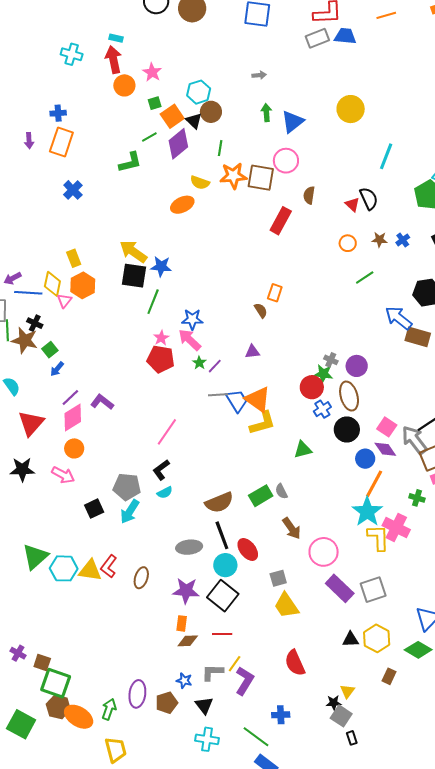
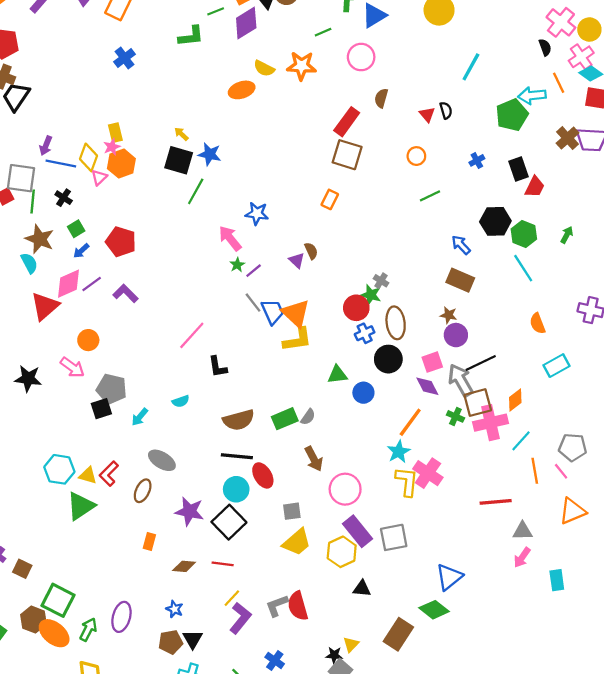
green line: (220, 148) -> (323, 32), moved, turned 49
brown square: (261, 178) -> (347, 155), moved
black semicircle: (369, 199) -> (446, 110), size x0.7
brown star: (380, 240) -> (449, 315), moved
yellow arrow: (133, 252) -> (181, 134), size x0.5
purple arrow: (13, 278) -> (46, 146), turned -48
brown semicircle: (261, 310) -> (311, 251), moved
blue arrow: (398, 318) -> (461, 245), size x0.7
blue star: (192, 319) -> (257, 213), moved
brown rectangle: (418, 337) -> (460, 280), moved
pink star: (161, 338) -> (112, 147), moved
brown star: (25, 340) -> (40, 239), moved
purple triangle: (252, 352) -> (297, 260), turned 42
red pentagon: (161, 359) -> (121, 242), moved
purple circle: (357, 366) -> (456, 335), moved
gray line: (218, 395) -> (253, 303), turned 48
pink diamond: (73, 417) -> (68, 284), moved
pink square: (387, 427) -> (432, 362), turned 30
blue circle: (365, 459) -> (363, 393), moved
black star: (22, 470) -> (28, 379), moved
black L-shape: (161, 470) -> (218, 367), moved, turned -70
gray pentagon: (127, 487) -> (112, 389), moved
gray semicircle: (281, 491) -> (308, 417), turned -126
green cross: (417, 498) -> (455, 416), moved
cyan arrow: (130, 512) -> (140, 417), size x0.7
cyan star: (367, 512) -> (399, 452), size x0.7
black line: (222, 535) -> (237, 456), turned -72
gray ellipse: (189, 547) -> (162, 460), moved, turned 30
green triangle: (35, 557) -> (81, 506), moved
yellow triangle: (90, 570) -> (88, 475), size x0.7
yellow trapezoid: (286, 605) -> (297, 542), turned -104
orange rectangle: (182, 623) -> (149, 541), moved
yellow hexagon: (377, 638) -> (342, 552), moved
gray L-shape: (212, 672) -> (277, 606), moved, turned -30
brown rectangle: (389, 676) -> (398, 634), size x1.8
green square: (56, 683) -> (58, 600), moved
brown pentagon: (167, 703) -> (171, 642), moved
blue cross: (281, 715) -> (275, 661), turned 30

